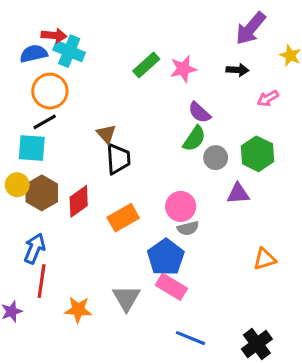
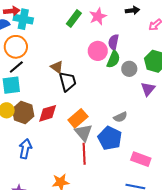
purple semicircle: (199, 112) -> (113, 42), turned 70
purple triangle: (238, 194) -> (148, 89), turned -35
red diamond: (79, 201) -> (48, 113), turned 30
pink circle: (181, 206) -> (98, 51), moved
red line: (42, 281) -> (84, 154), moved
pink rectangle: (171, 287) -> (141, 159), moved
gray triangle: (126, 298) -> (83, 133), moved

